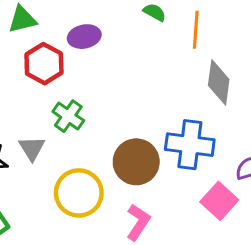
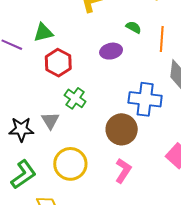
purple ellipse: (84, 37) -> (111, 51), moved
blue cross: (190, 145) -> (145, 99), moved
yellow circle: (79, 193) -> (70, 164), moved

